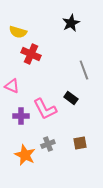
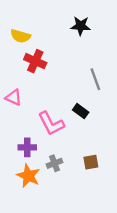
black star: (71, 23) -> (81, 26), turned 30
purple cross: (21, 116) -> (27, 147), moved

